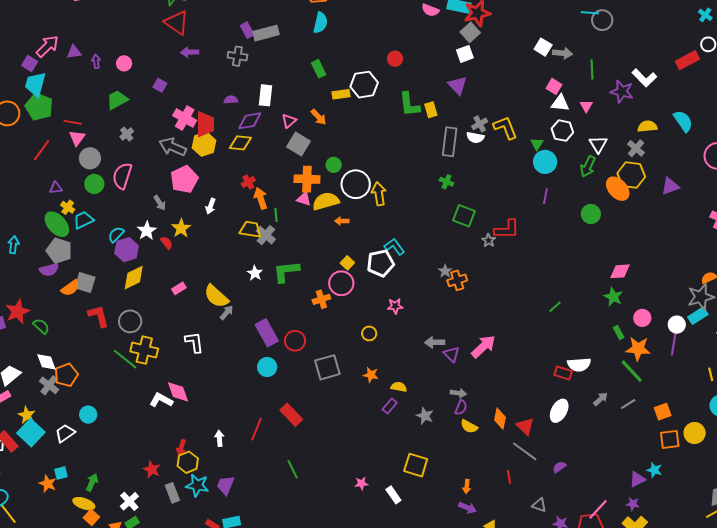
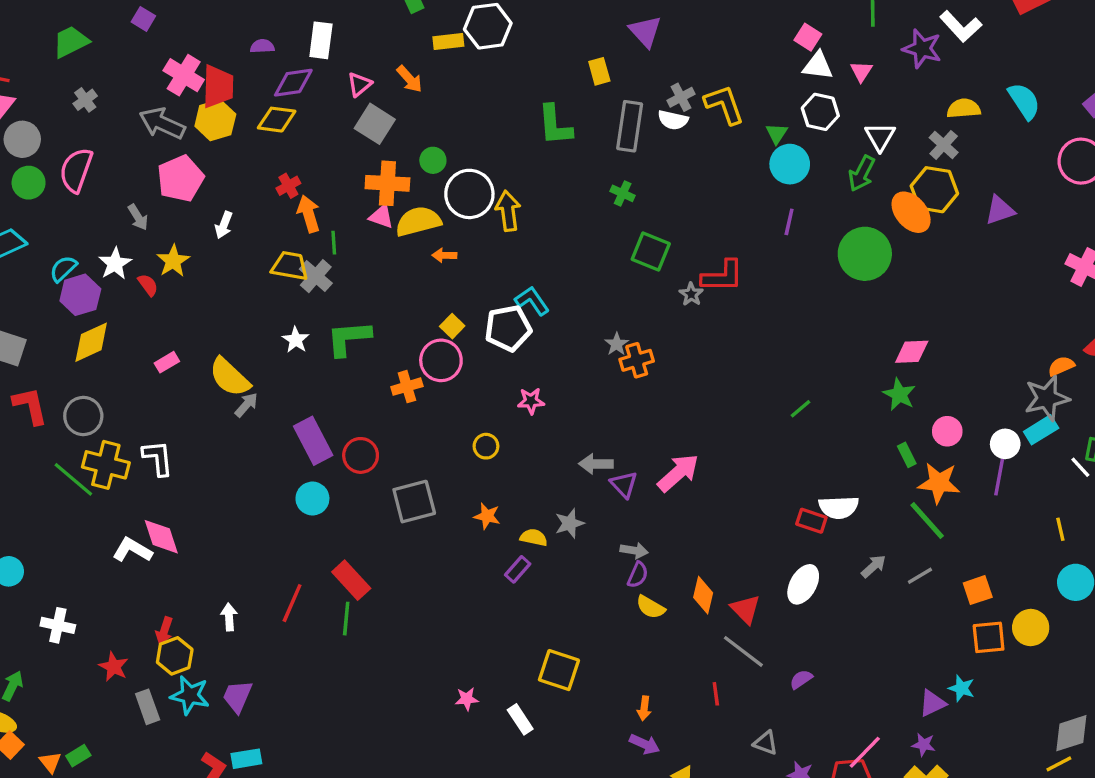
green L-shape: (409, 104) -> (555, 125), moved
green circle: (591, 214) -> (865, 254), size x1.6
white L-shape: (194, 342) -> (158, 458), moved
gray star: (425, 416) -> (570, 523), moved, turned 30
green line: (293, 469) -> (346, 619), moved, turned 30
white cross: (129, 501) -> (58, 625), moved, turned -36

